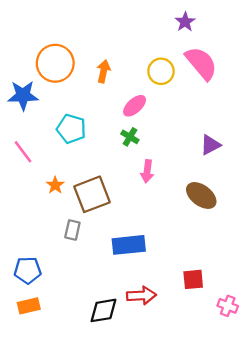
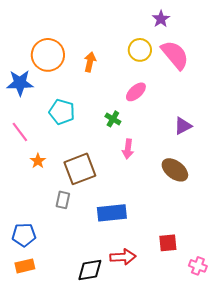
yellow circle: (161, 71) -> (140, 50), moved
pink ellipse: (135, 106) -> (136, 92), moved
orange star: (55, 185) -> (38, 161), moved

